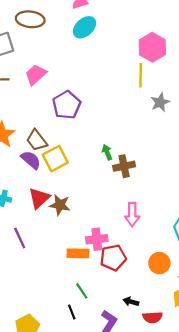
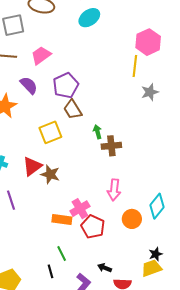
brown trapezoid: (37, 140) -> (73, 110), moved
purple semicircle: (31, 160) -> (29, 85), moved
pink cross: (97, 239) -> (80, 209), turned -30
red pentagon: (113, 258) -> (93, 227), turned 30
orange circle: (159, 263) -> (132, 219), moved

